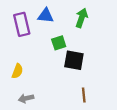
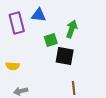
green arrow: (82, 18) -> (72, 29), moved
yellow semicircle: (17, 71) -> (13, 66), turned 72

